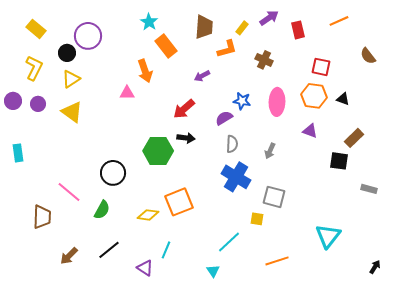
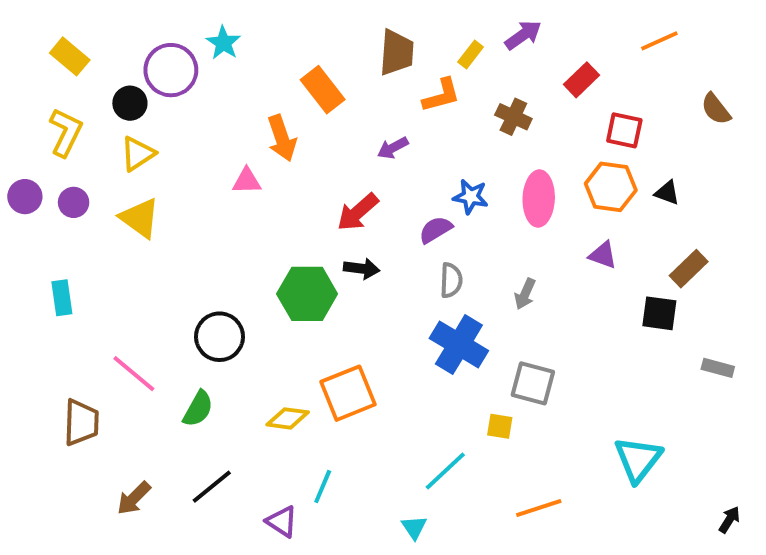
cyan star: (149, 22) -> (223, 43), moved
red rectangle: (298, 30) -> (582, 80), moved, turned 60
cyan rectangle: (18, 153) -> (62, 298), moved

